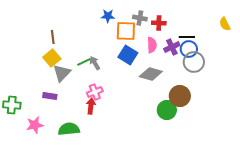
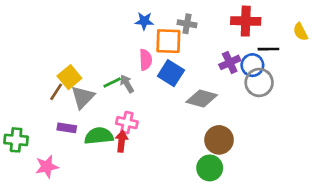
red cross: (159, 23) -> (246, 21), moved, size x1.5
brown line: (53, 37) -> (56, 92), moved, turned 40
black line: (187, 37) -> (268, 49), moved
pink semicircle: (152, 45) -> (146, 60), moved
pink cross: (95, 92) -> (127, 123), turned 35
brown circle: (180, 96) -> (219, 140), moved
green circle: (167, 110) -> (210, 168), moved
green semicircle: (69, 129) -> (99, 136), moved

